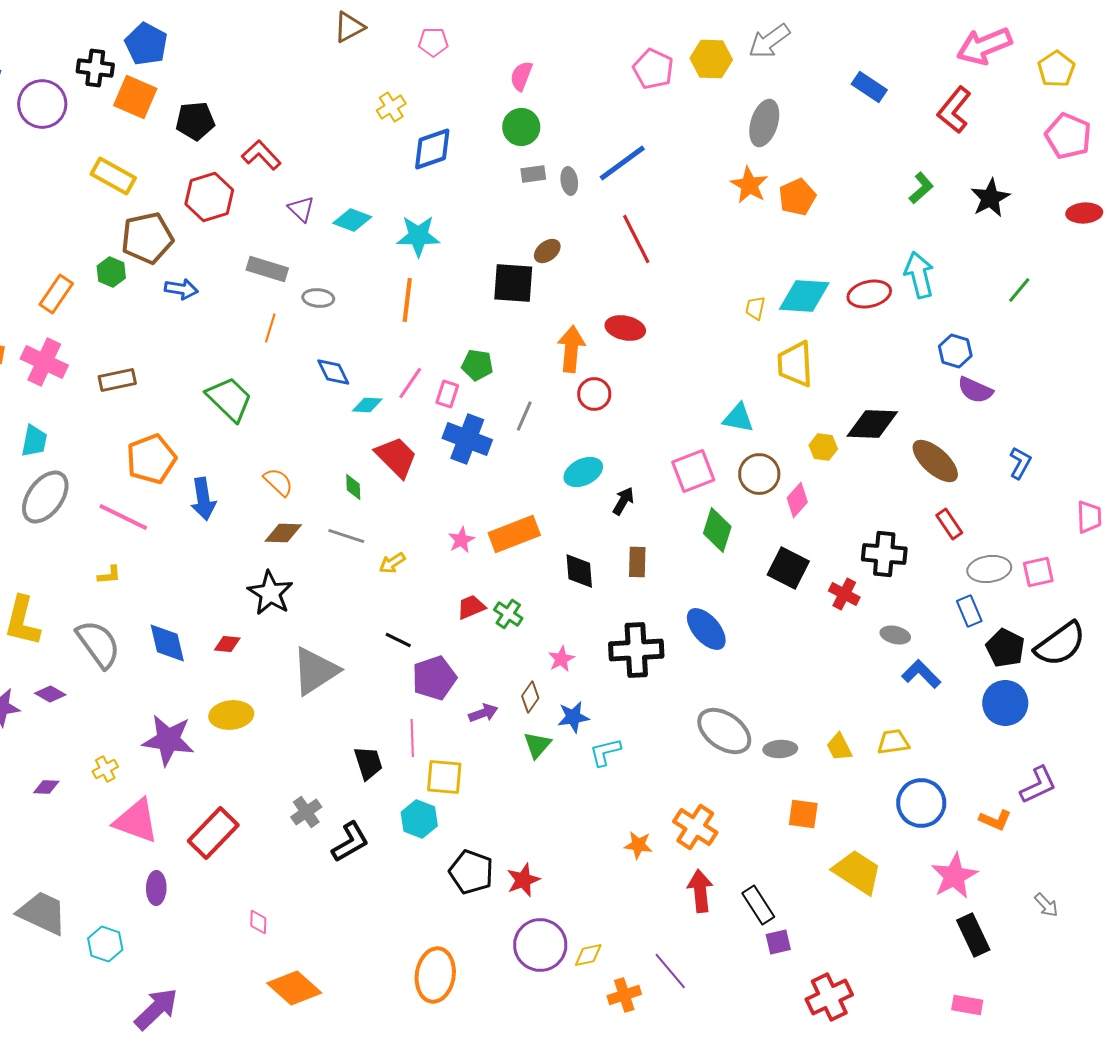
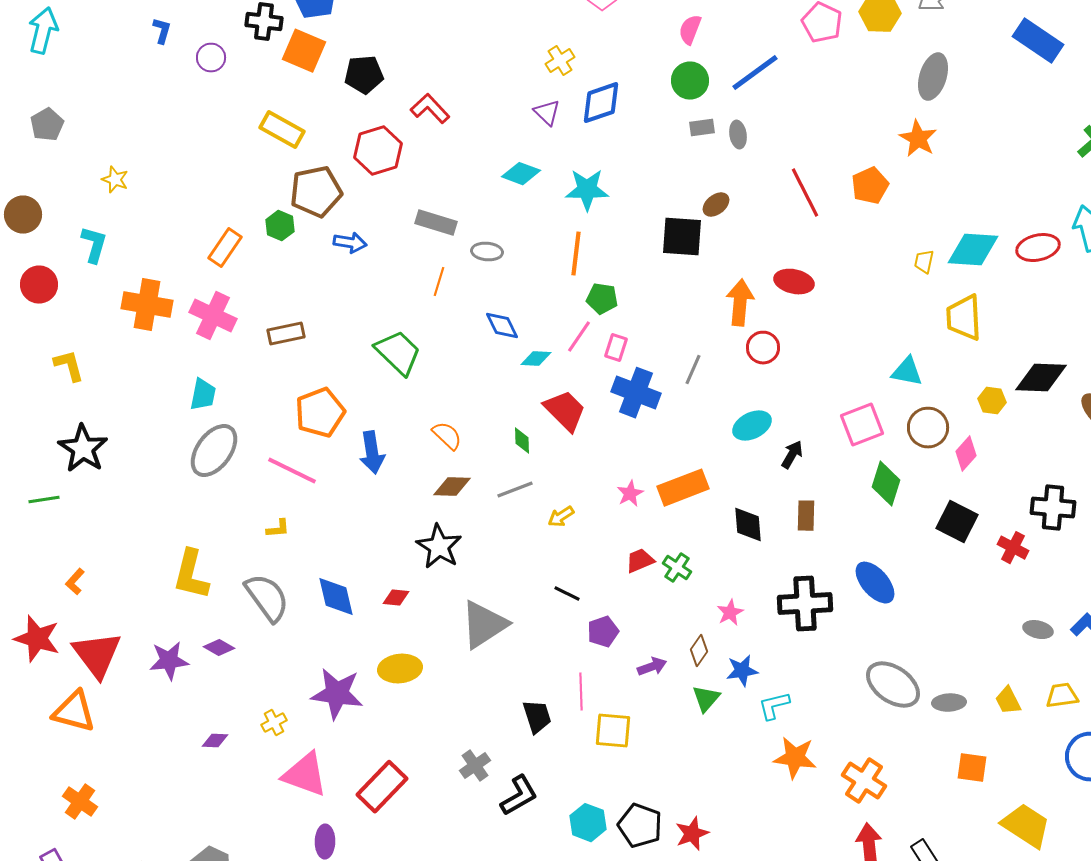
blue rectangle: (869, 87) -> (1038, 41), size x1.4
purple circle: (42, 104) -> (211, 58), size x0.6
blue line: (622, 163) -> (755, 73), moved
orange pentagon: (797, 197) -> (870, 186), moved
purple triangle: (301, 209) -> (547, 113), moved
green pentagon: (477, 365) -> (602, 299), moved
gray line: (346, 536) -> (515, 490), turned -39
gray ellipse: (895, 635) -> (1038, 630), moved
purple pentagon: (434, 678) -> (603, 632), size x0.7
cyan hexagon: (419, 819) -> (588, 823), moved
orange star: (638, 845) -> (795, 758), moved, size x1.5

